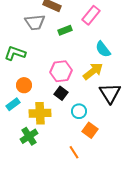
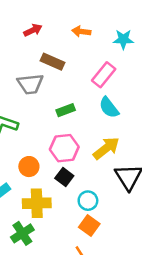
green rectangle: (65, 30) -> (66, 110), moved
cyan semicircle: (103, 49) -> (109, 108), moved
orange circle: (24, 85) -> (29, 167), moved
orange square: (90, 130) -> (89, 226), moved

